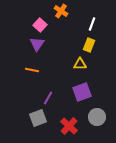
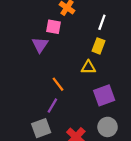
pink square: (40, 25) -> (53, 27), moved, turned -32
orange line: (32, 70) -> (58, 84), moved, turned 40
purple square: (82, 92) -> (104, 95), moved

